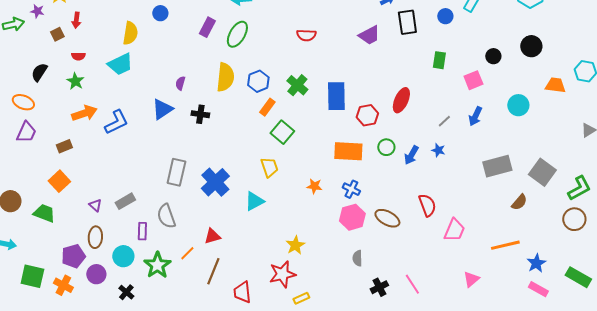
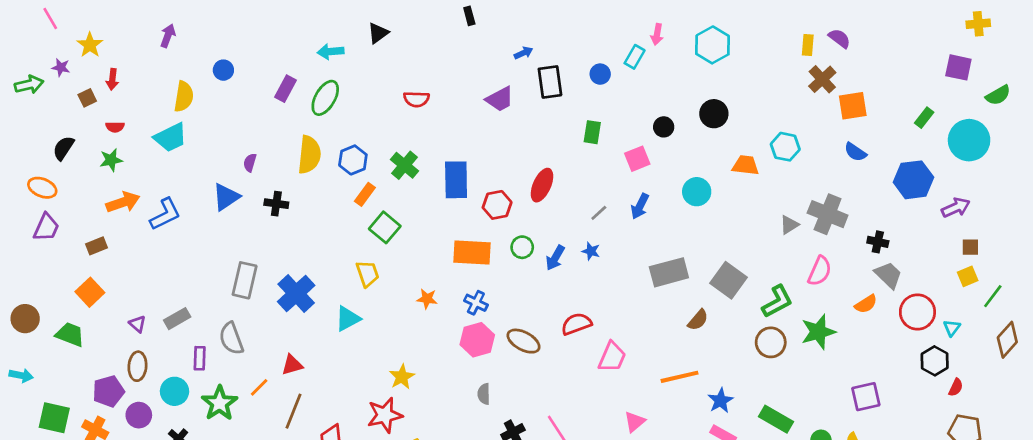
green star: (75, 81) -> (111, 160), turned 30
red semicircle: (427, 205) -> (576, 324), turned -90

